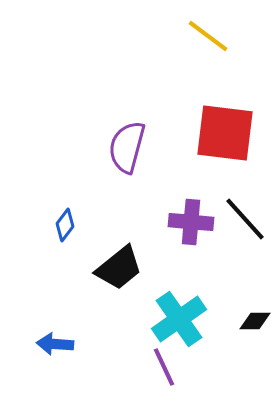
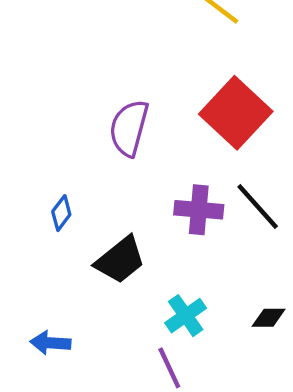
red square: (225, 133) -> (236, 113), turned 36
cyan cross: (179, 319) -> (186, 316), size x0.7

